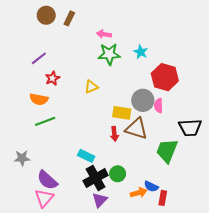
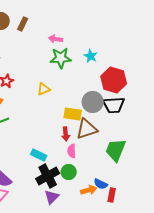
pink semicircle: (159, 106) -> (72, 151), moved
black trapezoid: (190, 128) -> (114, 105), moved
brown triangle: (137, 129) -> (87, 129), turned -35

